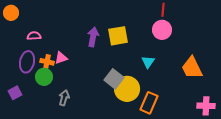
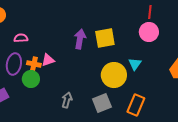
gray square: (114, 79) -> (102, 103), moved, turned 30
yellow circle: (127, 89) -> (114, 75), moved
gray arrow: (64, 98) -> (67, 100), moved

